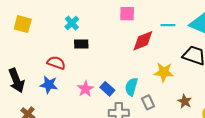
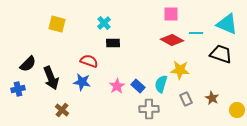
pink square: (127, 14) -> (171, 14), moved
cyan line: (168, 25) -> (196, 33), moved
red diamond: (143, 41) -> (172, 40), turned 50
yellow star: (164, 72) -> (180, 70), moved
gray rectangle: (148, 102) -> (186, 99), moved

